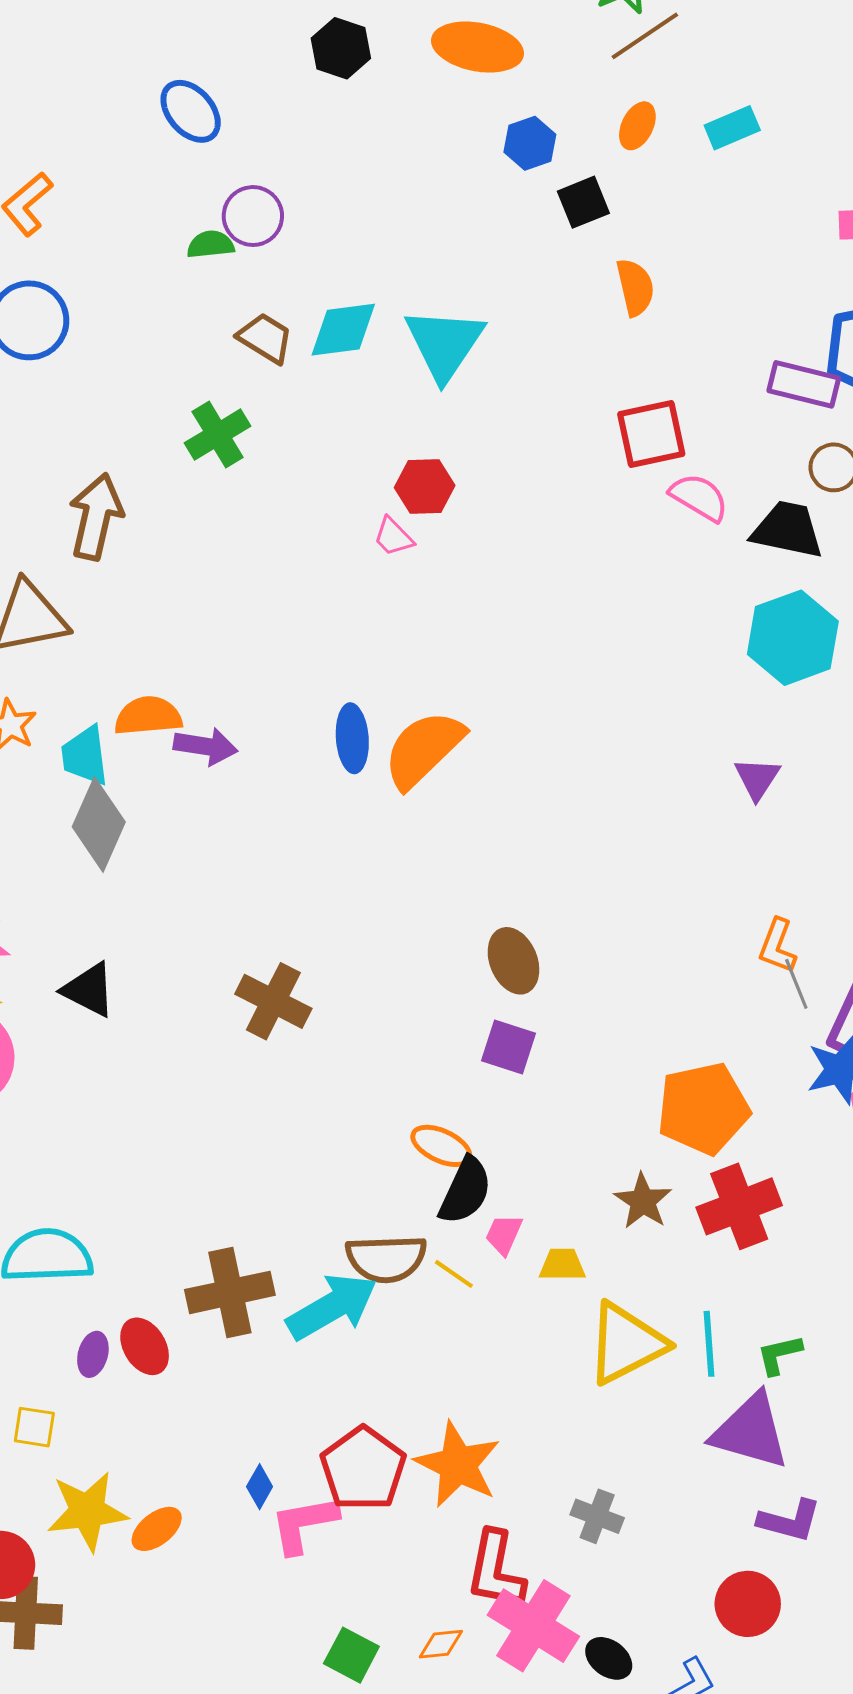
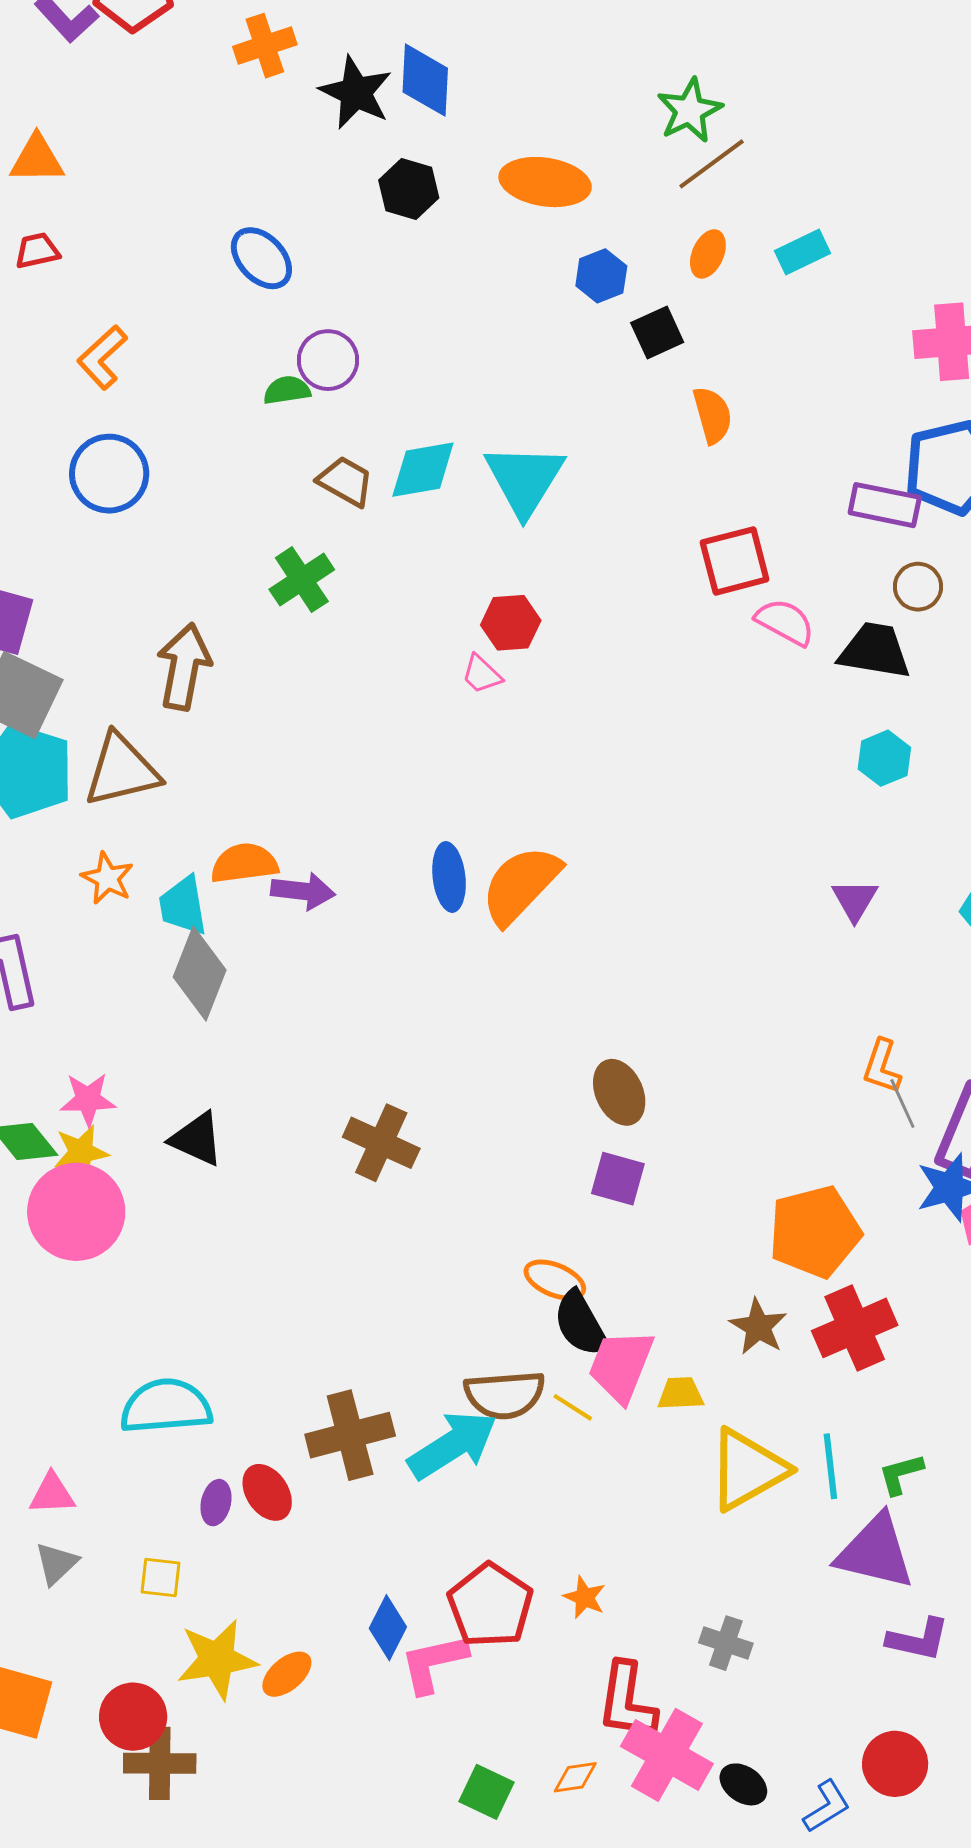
cyan hexagon: (793, 638) -> (884, 758), size x0.6
black semicircle: (465, 1191) -> (581, 1324), turned 128
pink trapezoid: (504, 1234) -> (621, 1366), size x1.8
orange star: (458, 1465) -> (585, 1597), size x0.5
blue diamond: (260, 1487) -> (388, 1628), size x1.4
red circle: (748, 1604) -> (895, 1764), moved

